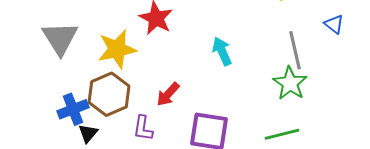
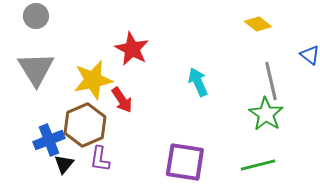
red arrow: (168, 94) -> (122, 100), moved, turned -76
purple L-shape: (143, 128) -> (100, 159), moved

